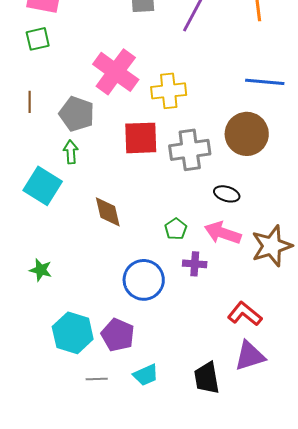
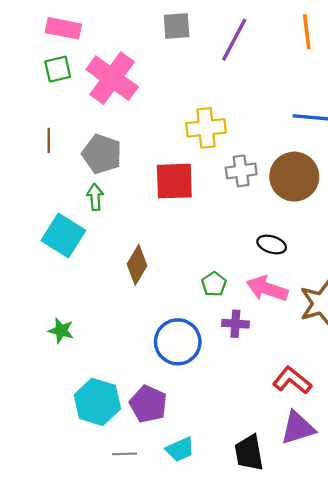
pink cross: (116, 72) -> (112, 78), moved
gray cross: (190, 150) -> (241, 171), moved, size x0.7
brown diamond: (108, 212) -> (137, 265), turned 44

